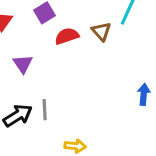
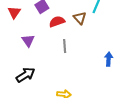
gray line: (45, 110) -> (65, 46), moved

